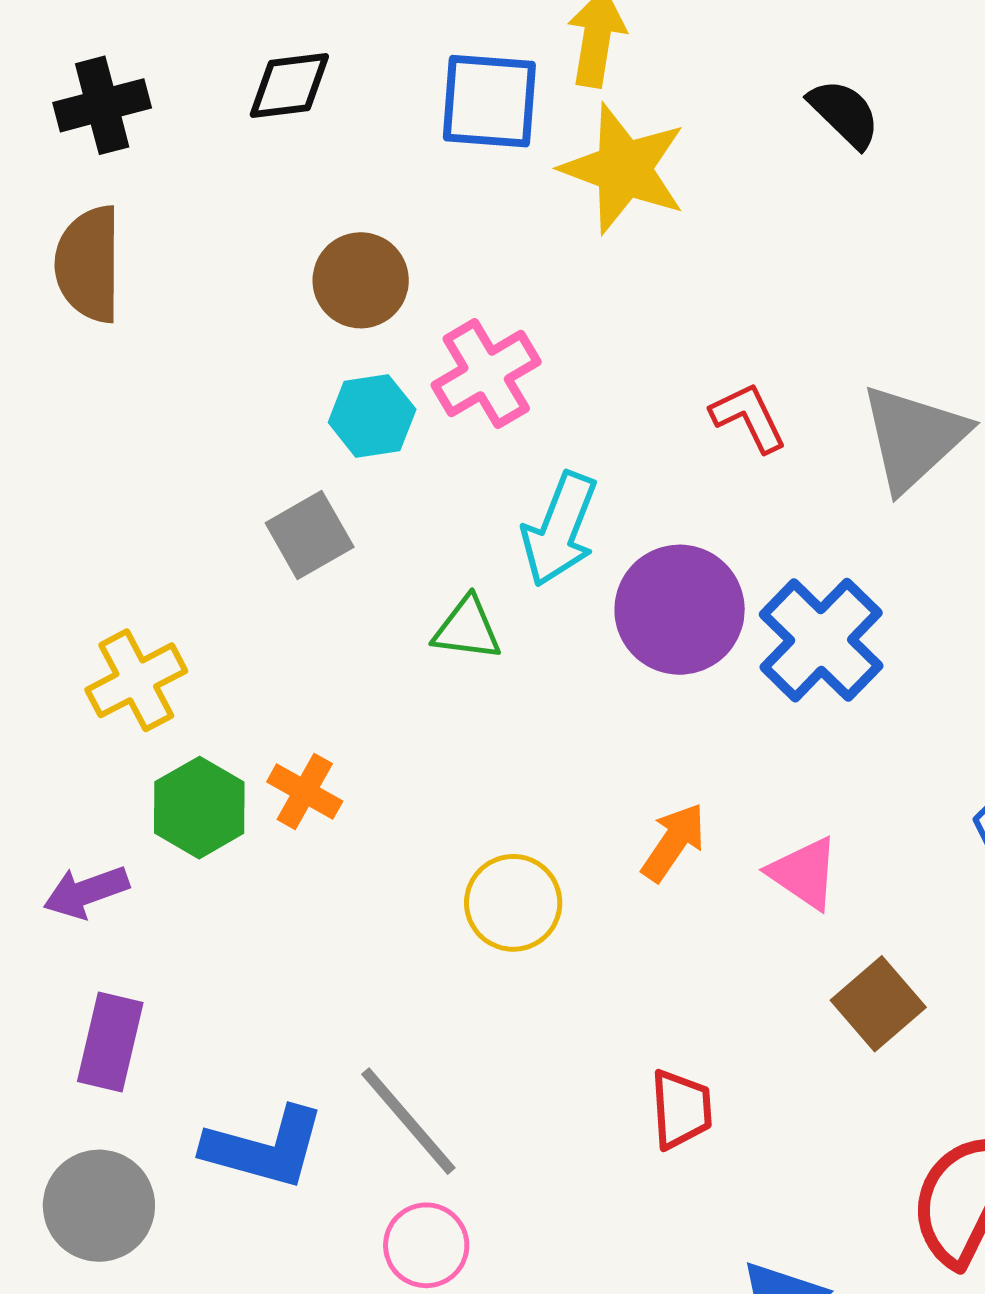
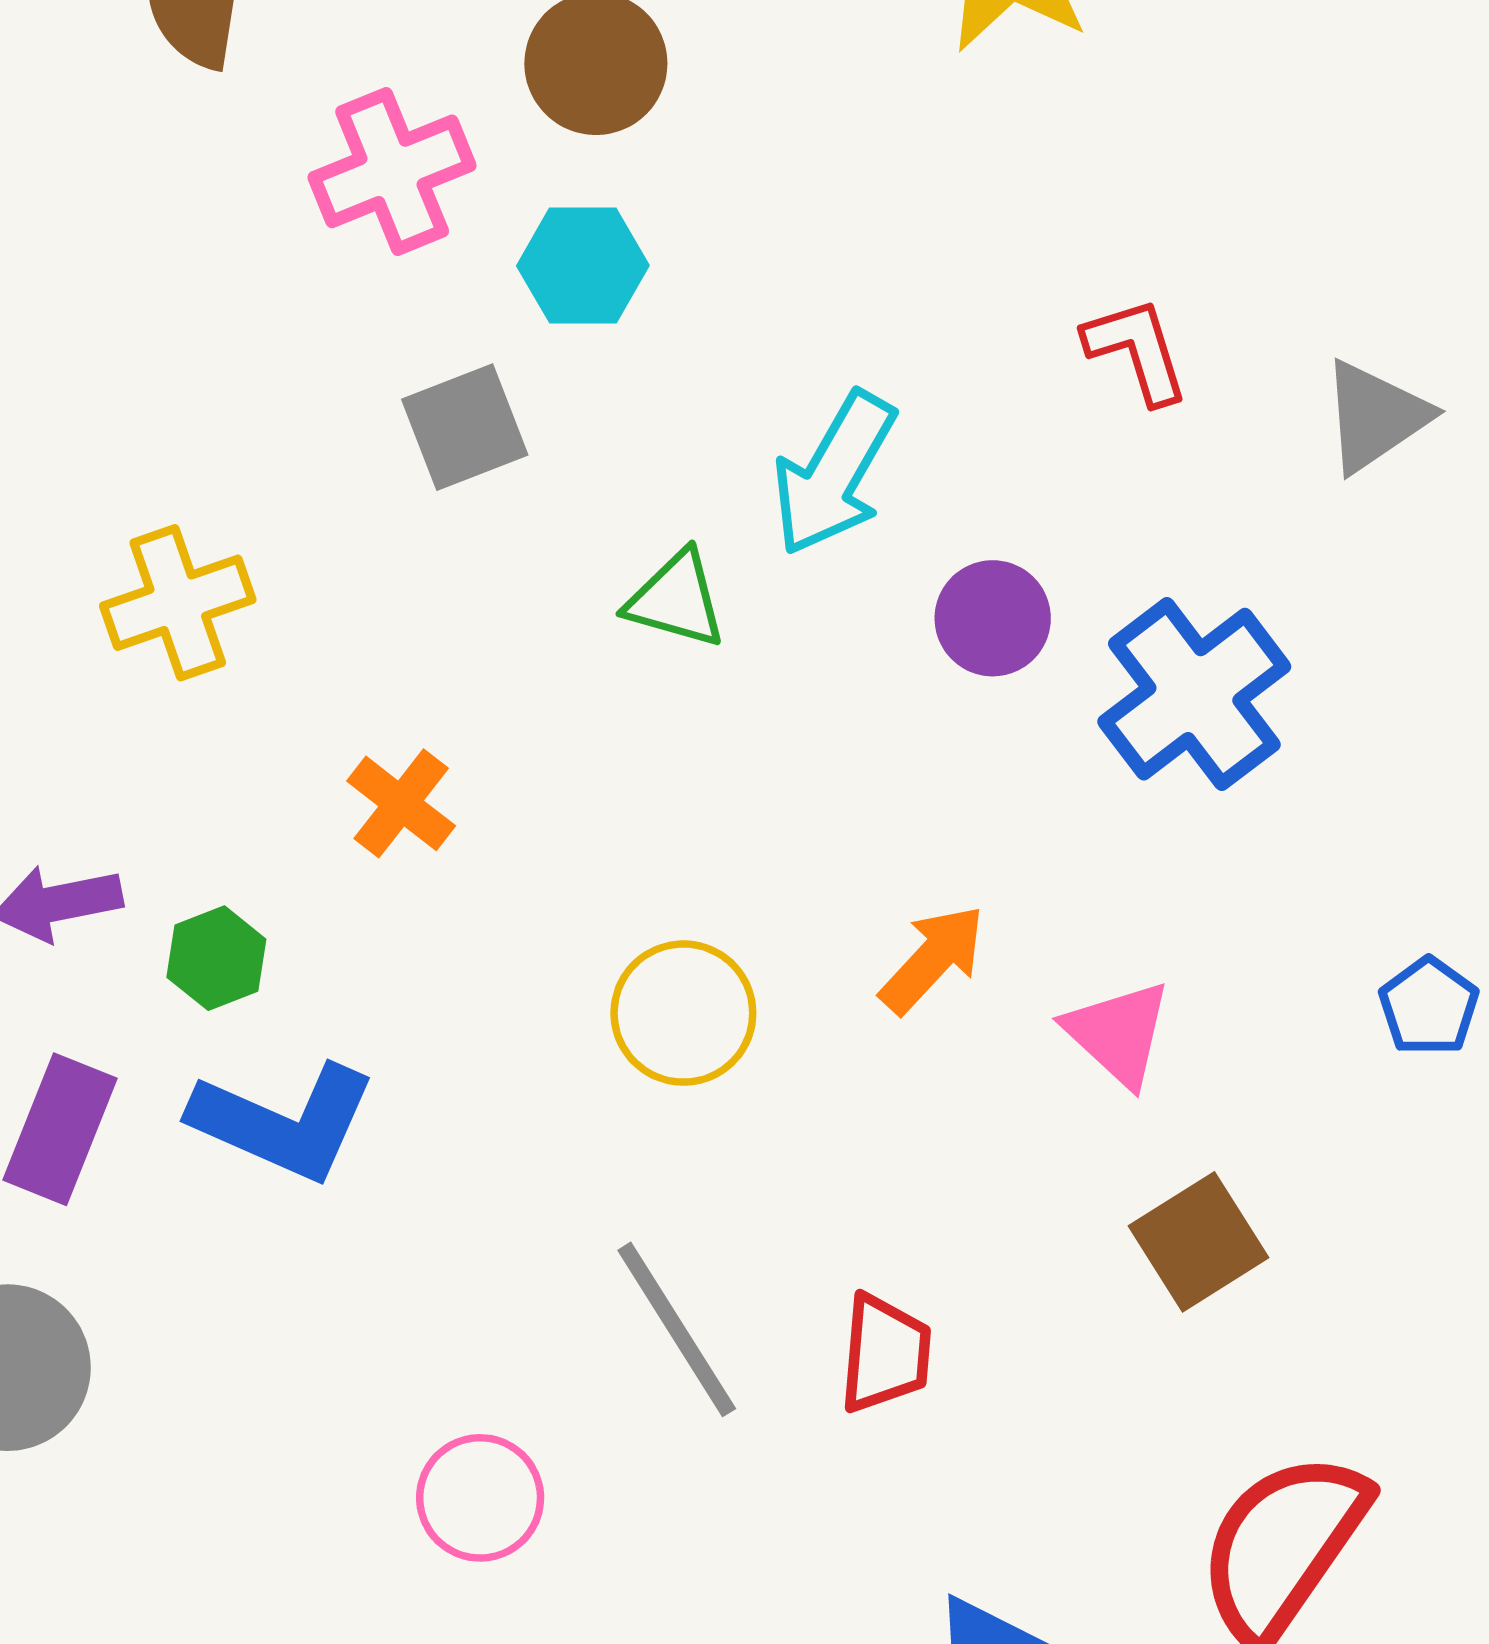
pink cross: (486, 374) -> (392, 171), moved
gray triangle: (914, 437) -> (1375, 416), size x0.7
purple circle: (680, 610) -> (993, 618), size x0.6
green hexagon: (199, 808) -> (216, 958), moved, size x0.7
gray line: (408, 1121) -> (677, 1329), moved
blue L-shape: (264, 1148) -> (284, 1122), moved

